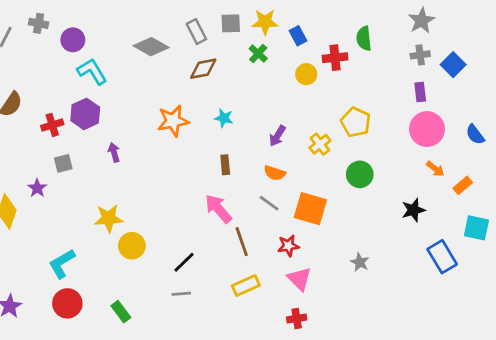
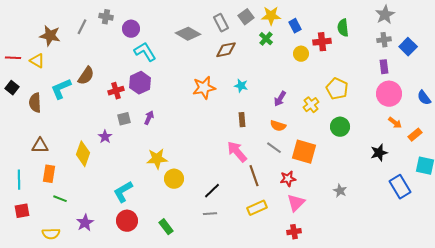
gray square: (231, 23) -> (246, 17), turned -35
purple arrow: (114, 152) -> (149, 118), moved, turned 40
pink triangle: (299, 279) -> (296, 203), turned 30

